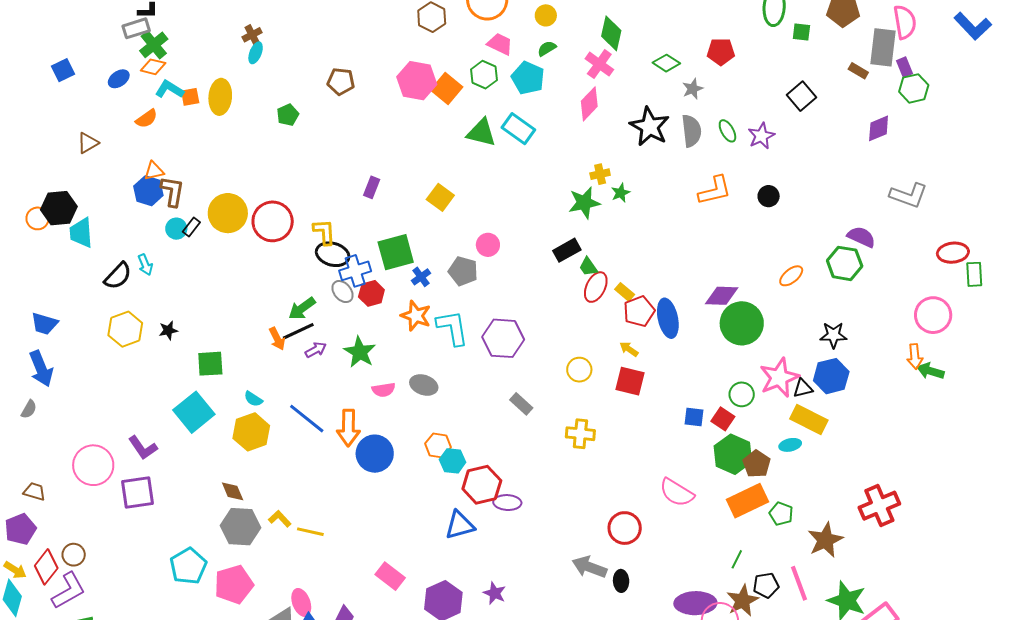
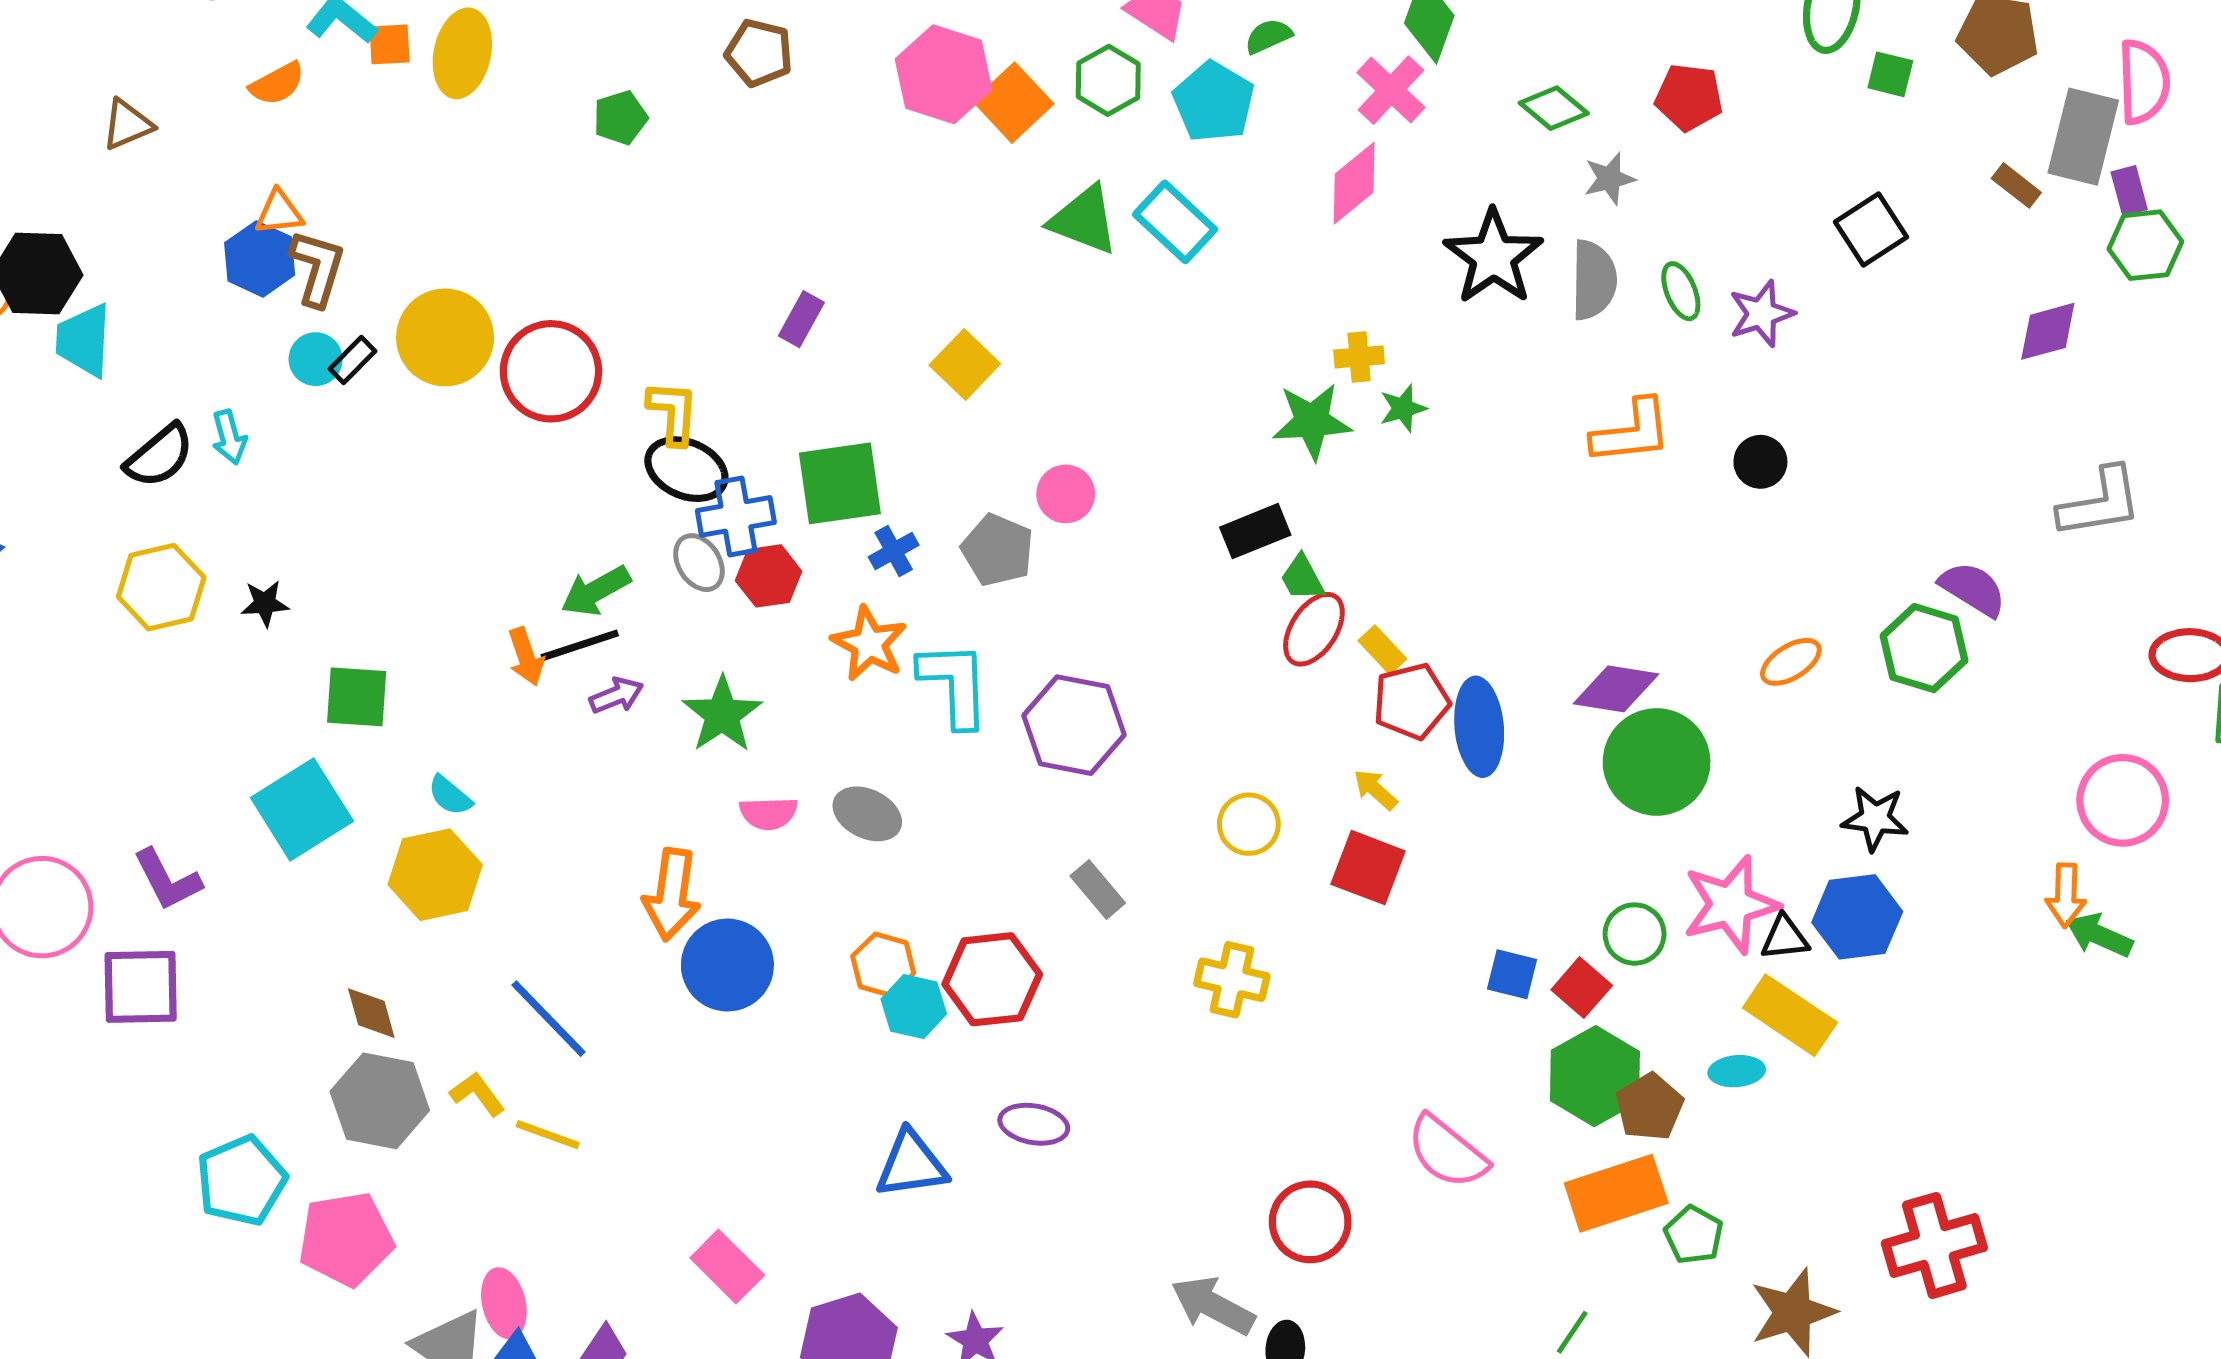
gray L-shape: (909, 195) -> (2100, 503), turned -36
blue line: (307, 419) -> (548, 1019), moved
red hexagon: (482, 485) -> (992, 979), moved

